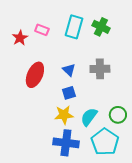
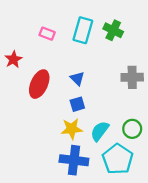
red star: (20, 38) -> (13, 59), moved
gray cross: (100, 69) -> (132, 77), moved

